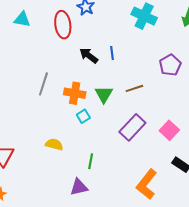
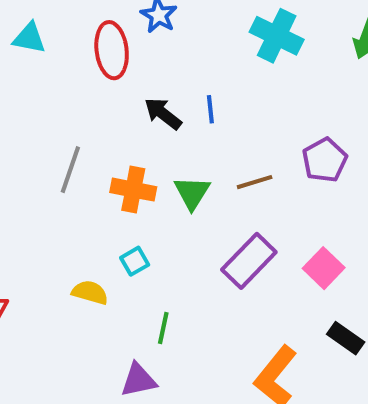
purple pentagon: (170, 65) -> (325, 160), moved
cyan square: (83, 116) -> (135, 261), moved

